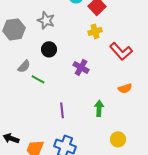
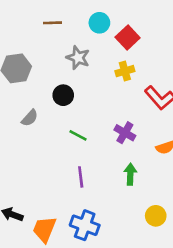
gray star: (46, 20) -> (78, 58), moved
purple cross: (81, 67) -> (125, 133), moved
green line: (38, 79) -> (78, 135), moved

